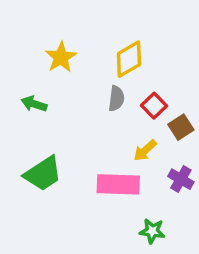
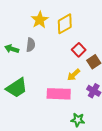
yellow star: (61, 57) -> (40, 20), moved
gray semicircle: (116, 98) -> (31, 45), moved

